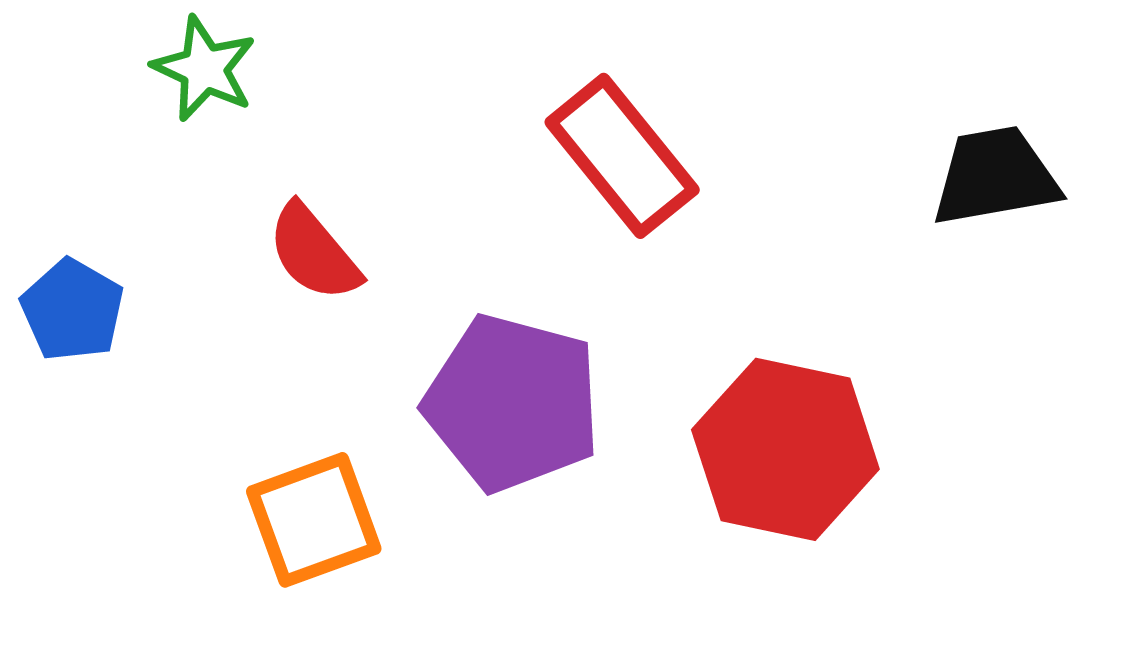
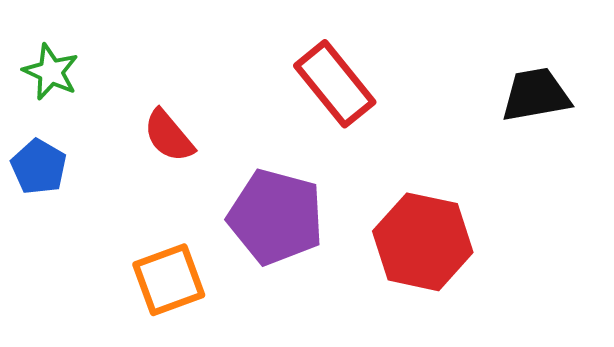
green star: (204, 69) -> (51, 72), moved

